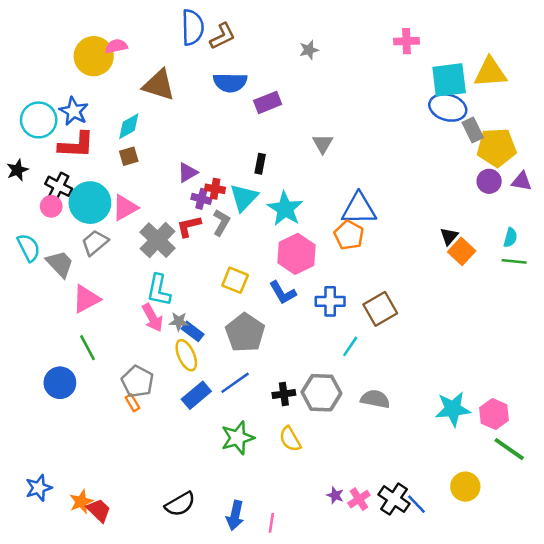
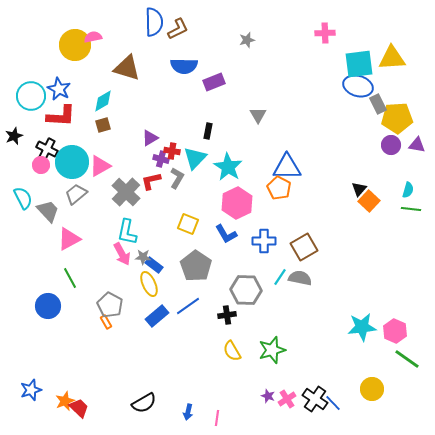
gray hexagon: (321, 393) -> (246, 290), moved
gray semicircle: (375, 399) -> (300, 278), moved
green star: (238, 438) -> (272, 350), moved
blue arrow: (235, 515) -> (188, 412), size x0.7

